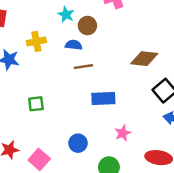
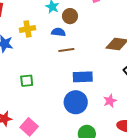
pink star: (123, 133) -> (110, 101), moved
blue circle: (78, 143) -> (76, 102), moved, size x1.5

